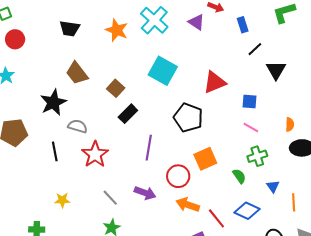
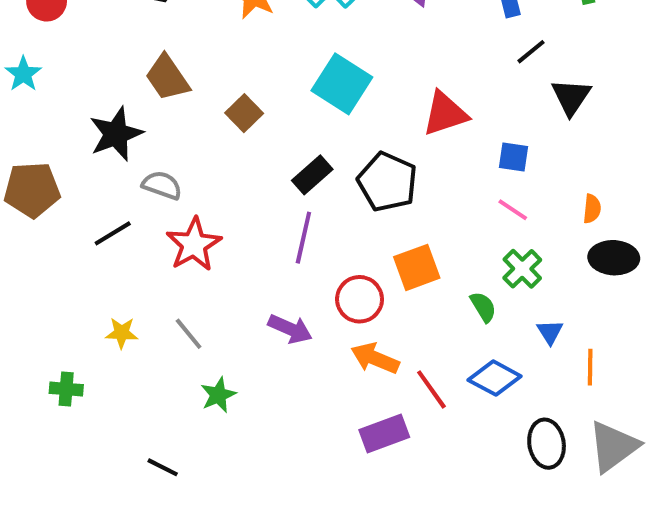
black rectangle: (128, 114) -> (312, 175), moved
black line: (55, 151) -> (113, 233), turned 66
green cross: (257, 156) -> (522, 269), turned -30
gray line: (110, 198) -> (189, 334), moved

